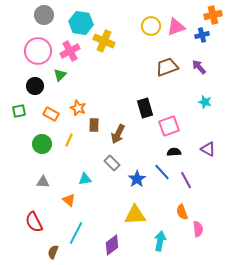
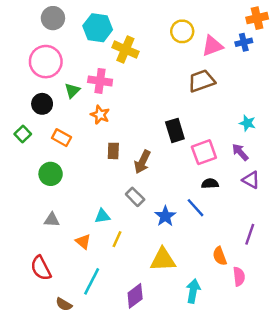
pink triangle: (176, 27) -> (212, 46), moved
pink cross: (70, 51) -> (100, 81), moved, turned 36
purple arrow: (199, 67) -> (240, 152), moved
orange star: (78, 108) -> (100, 115), moved
green square: (19, 111) -> (23, 134), turned -32
yellow line: (69, 140) -> (117, 239), moved
purple line: (186, 180) -> (250, 234), moved, turned 48
brown semicircle: (53, 252) -> (64, 304), turned -80

